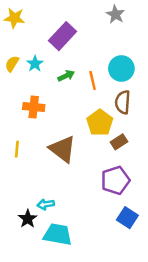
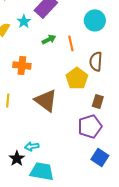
cyan star: (35, 64) -> (24, 21), moved
cyan circle: (121, 69) -> (95, 20), moved
brown rectangle: (119, 142) -> (98, 101), moved, turned -40

